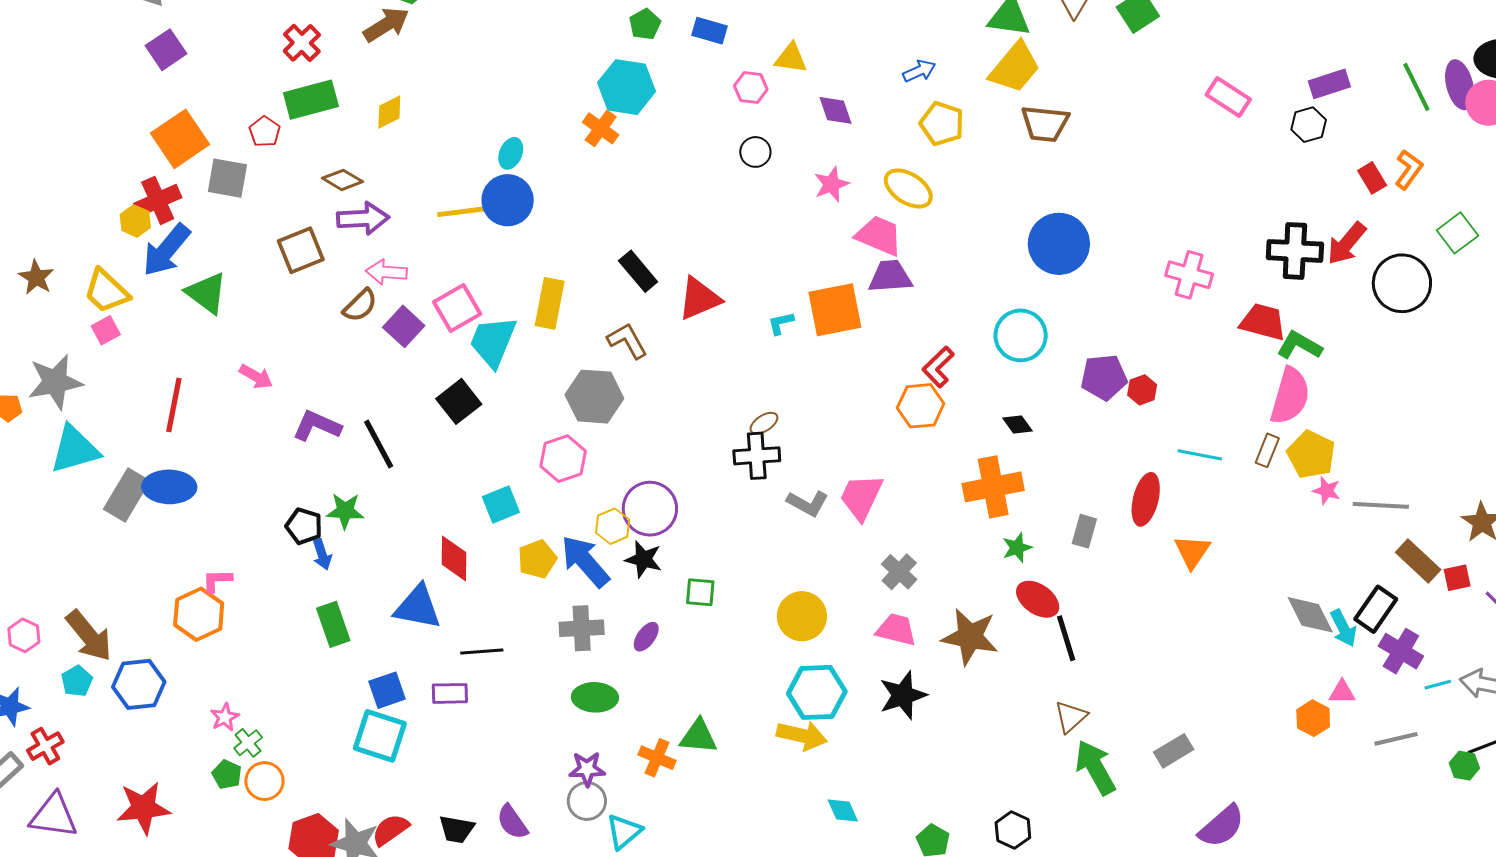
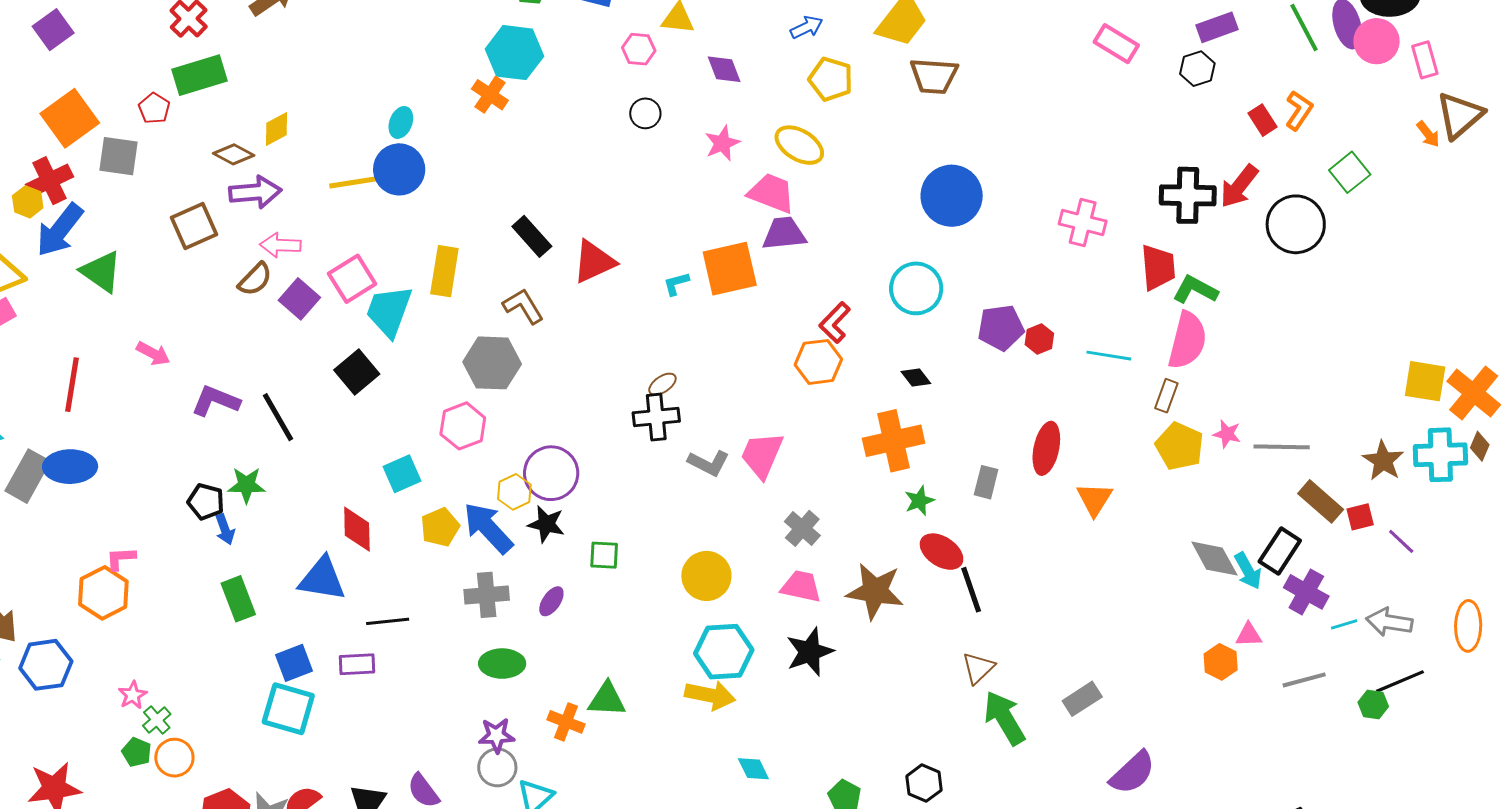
yellow diamond: (389, 112) -> (277, 129), moved
red trapezoid: (1263, 322) -> (1158, 267), turned 72
yellow pentagon: (1311, 454) -> (1180, 446), moved
cyan line: (1200, 455) -> (1109, 356), moved

